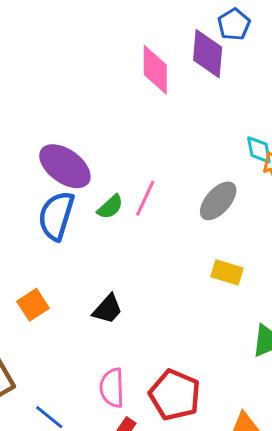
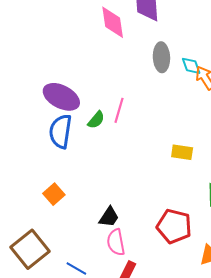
gray ellipse: (218, 201) -> (161, 57), moved, turned -36
black trapezoid: (107, 309) -> (109, 217), moved
red pentagon: (175, 395) -> (174, 226), moved

